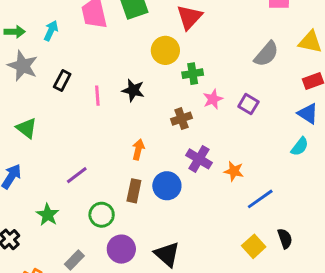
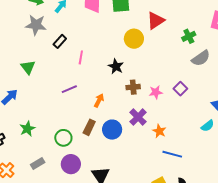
gray star: (23, 66) -> (36, 25), turned -30
green cross: (193, 74) -> (189, 36), moved, turned -32
black star: (133, 90) -> (116, 66), moved
pink star: (213, 99) -> (156, 92), moved
purple line: (77, 175) -> (69, 89), moved
blue line: (260, 199) -> (172, 154), turned 36

